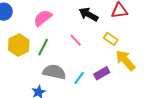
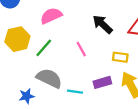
yellow rectangle: (111, 39) -> (120, 57), turned -40
purple rectangle: (102, 73) -> (102, 82), moved
cyan line: (79, 78) -> (75, 92), turned 48

